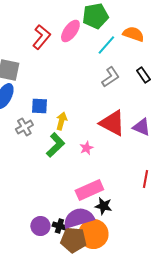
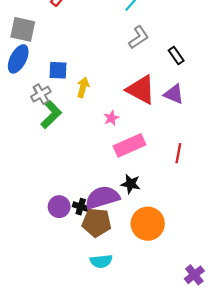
black rectangle: (143, 75) -> (176, 56), moved
green L-shape: (55, 145) -> (51, 115), moved
pink rectangle: (89, 190) -> (130, 145), moved
orange circle: (93, 234) -> (148, 224), moved

